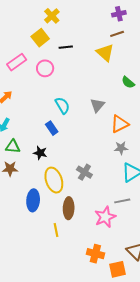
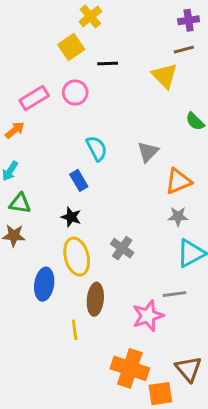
pink rectangle: (17, 62) -> (34, 98), moved
black star: (40, 153) -> (71, 217), moved
orange cross: (95, 254) -> (130, 368), size x1.4

